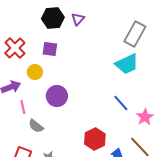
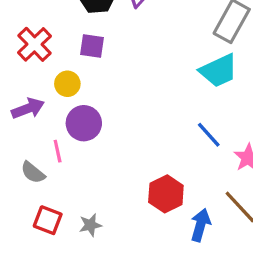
purple circle: (57, 96) -> (84, 123), moved
pink line: (23, 107) -> (58, 151), moved
gray semicircle: (36, 126) -> (33, 173), moved

